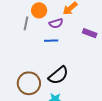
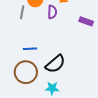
purple semicircle: (56, 23) -> (52, 12), turned -72
blue line: (51, 41) -> (30, 49), moved

